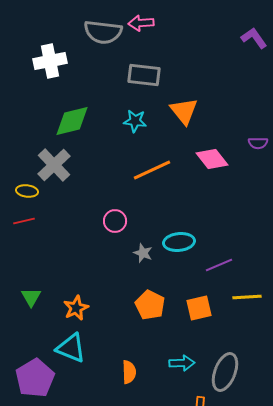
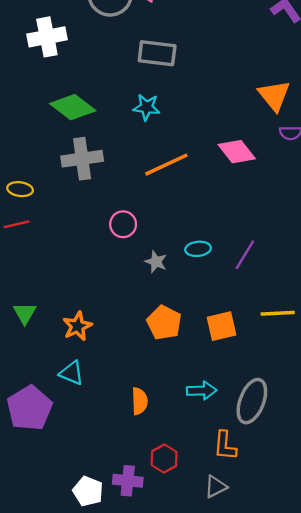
orange triangle: (184, 111) -> (274, 95), moved
green diamond: (72, 121) -> (73, 107), turned 51
gray cross: (54, 165) -> (82, 159), moved, turned 36
cyan ellipse: (179, 242) -> (198, 249), size x0.7
purple line: (219, 265) -> (245, 255), moved, turned -36
cyan triangle: (71, 348) -> (72, 373), size x0.7

